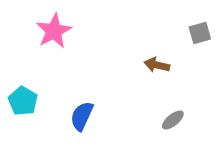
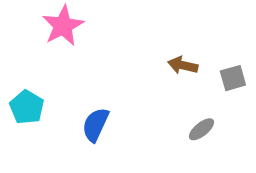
gray square: (200, 33) -> (233, 78), moved

